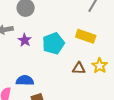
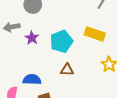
brown triangle: (79, 68) -> (67, 70), moved

